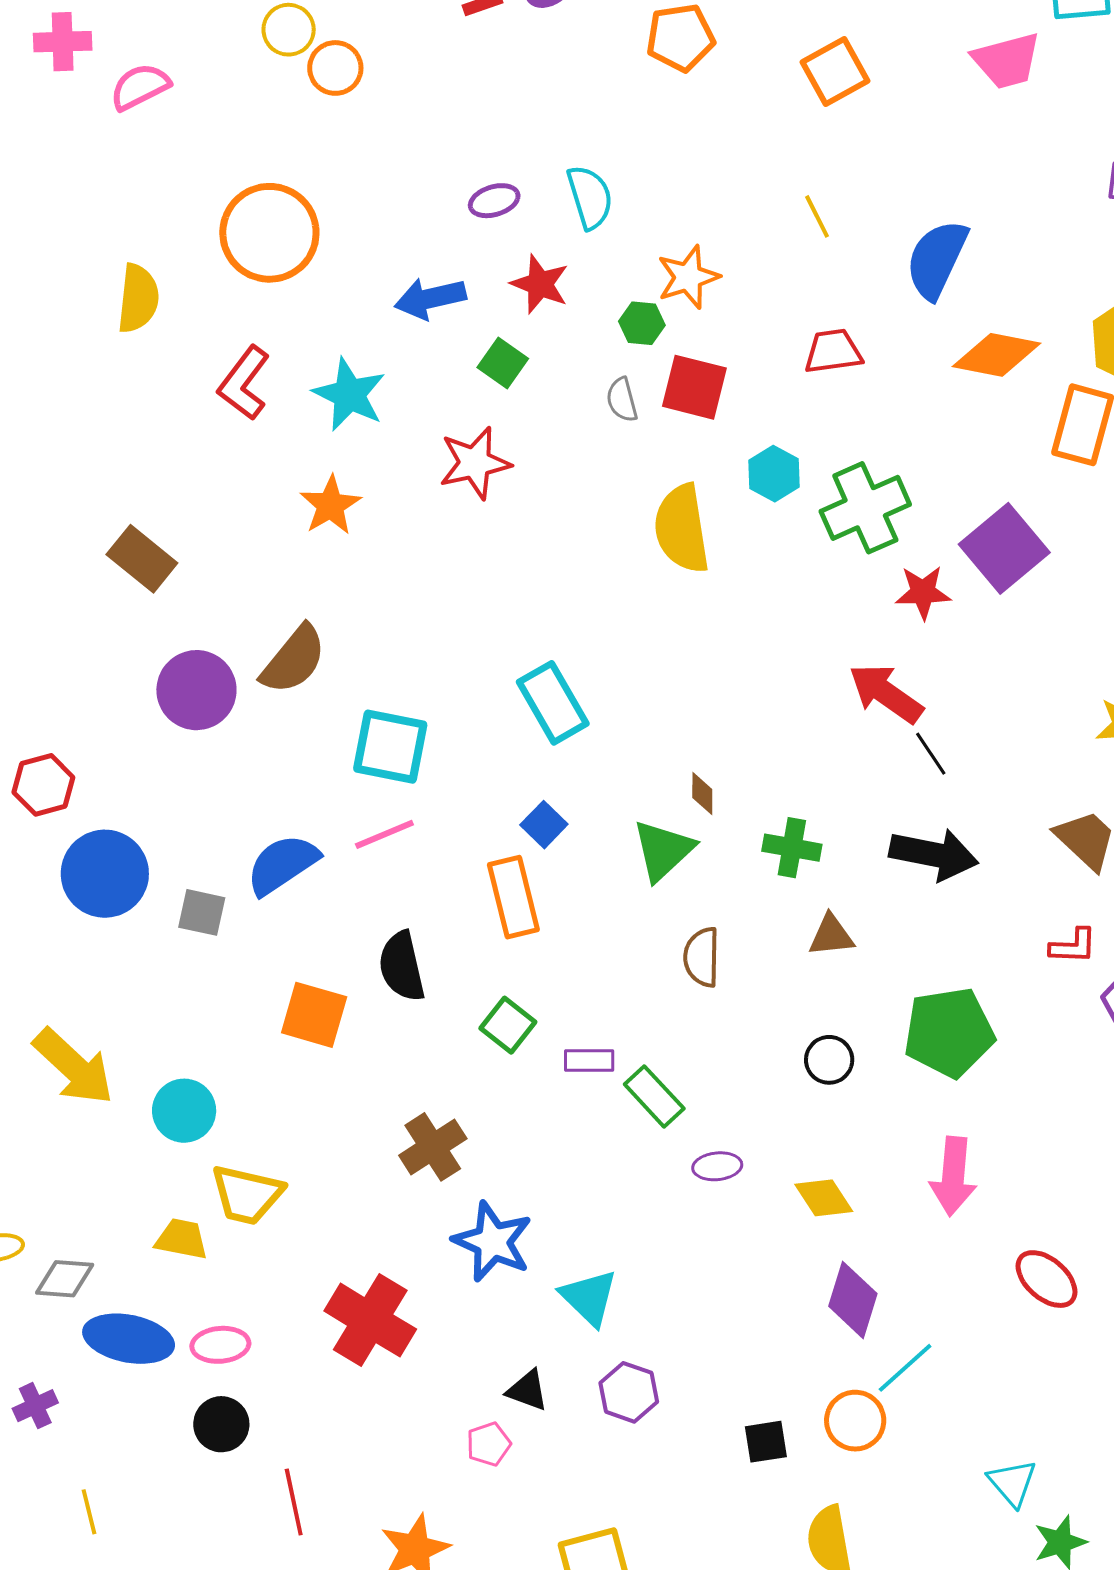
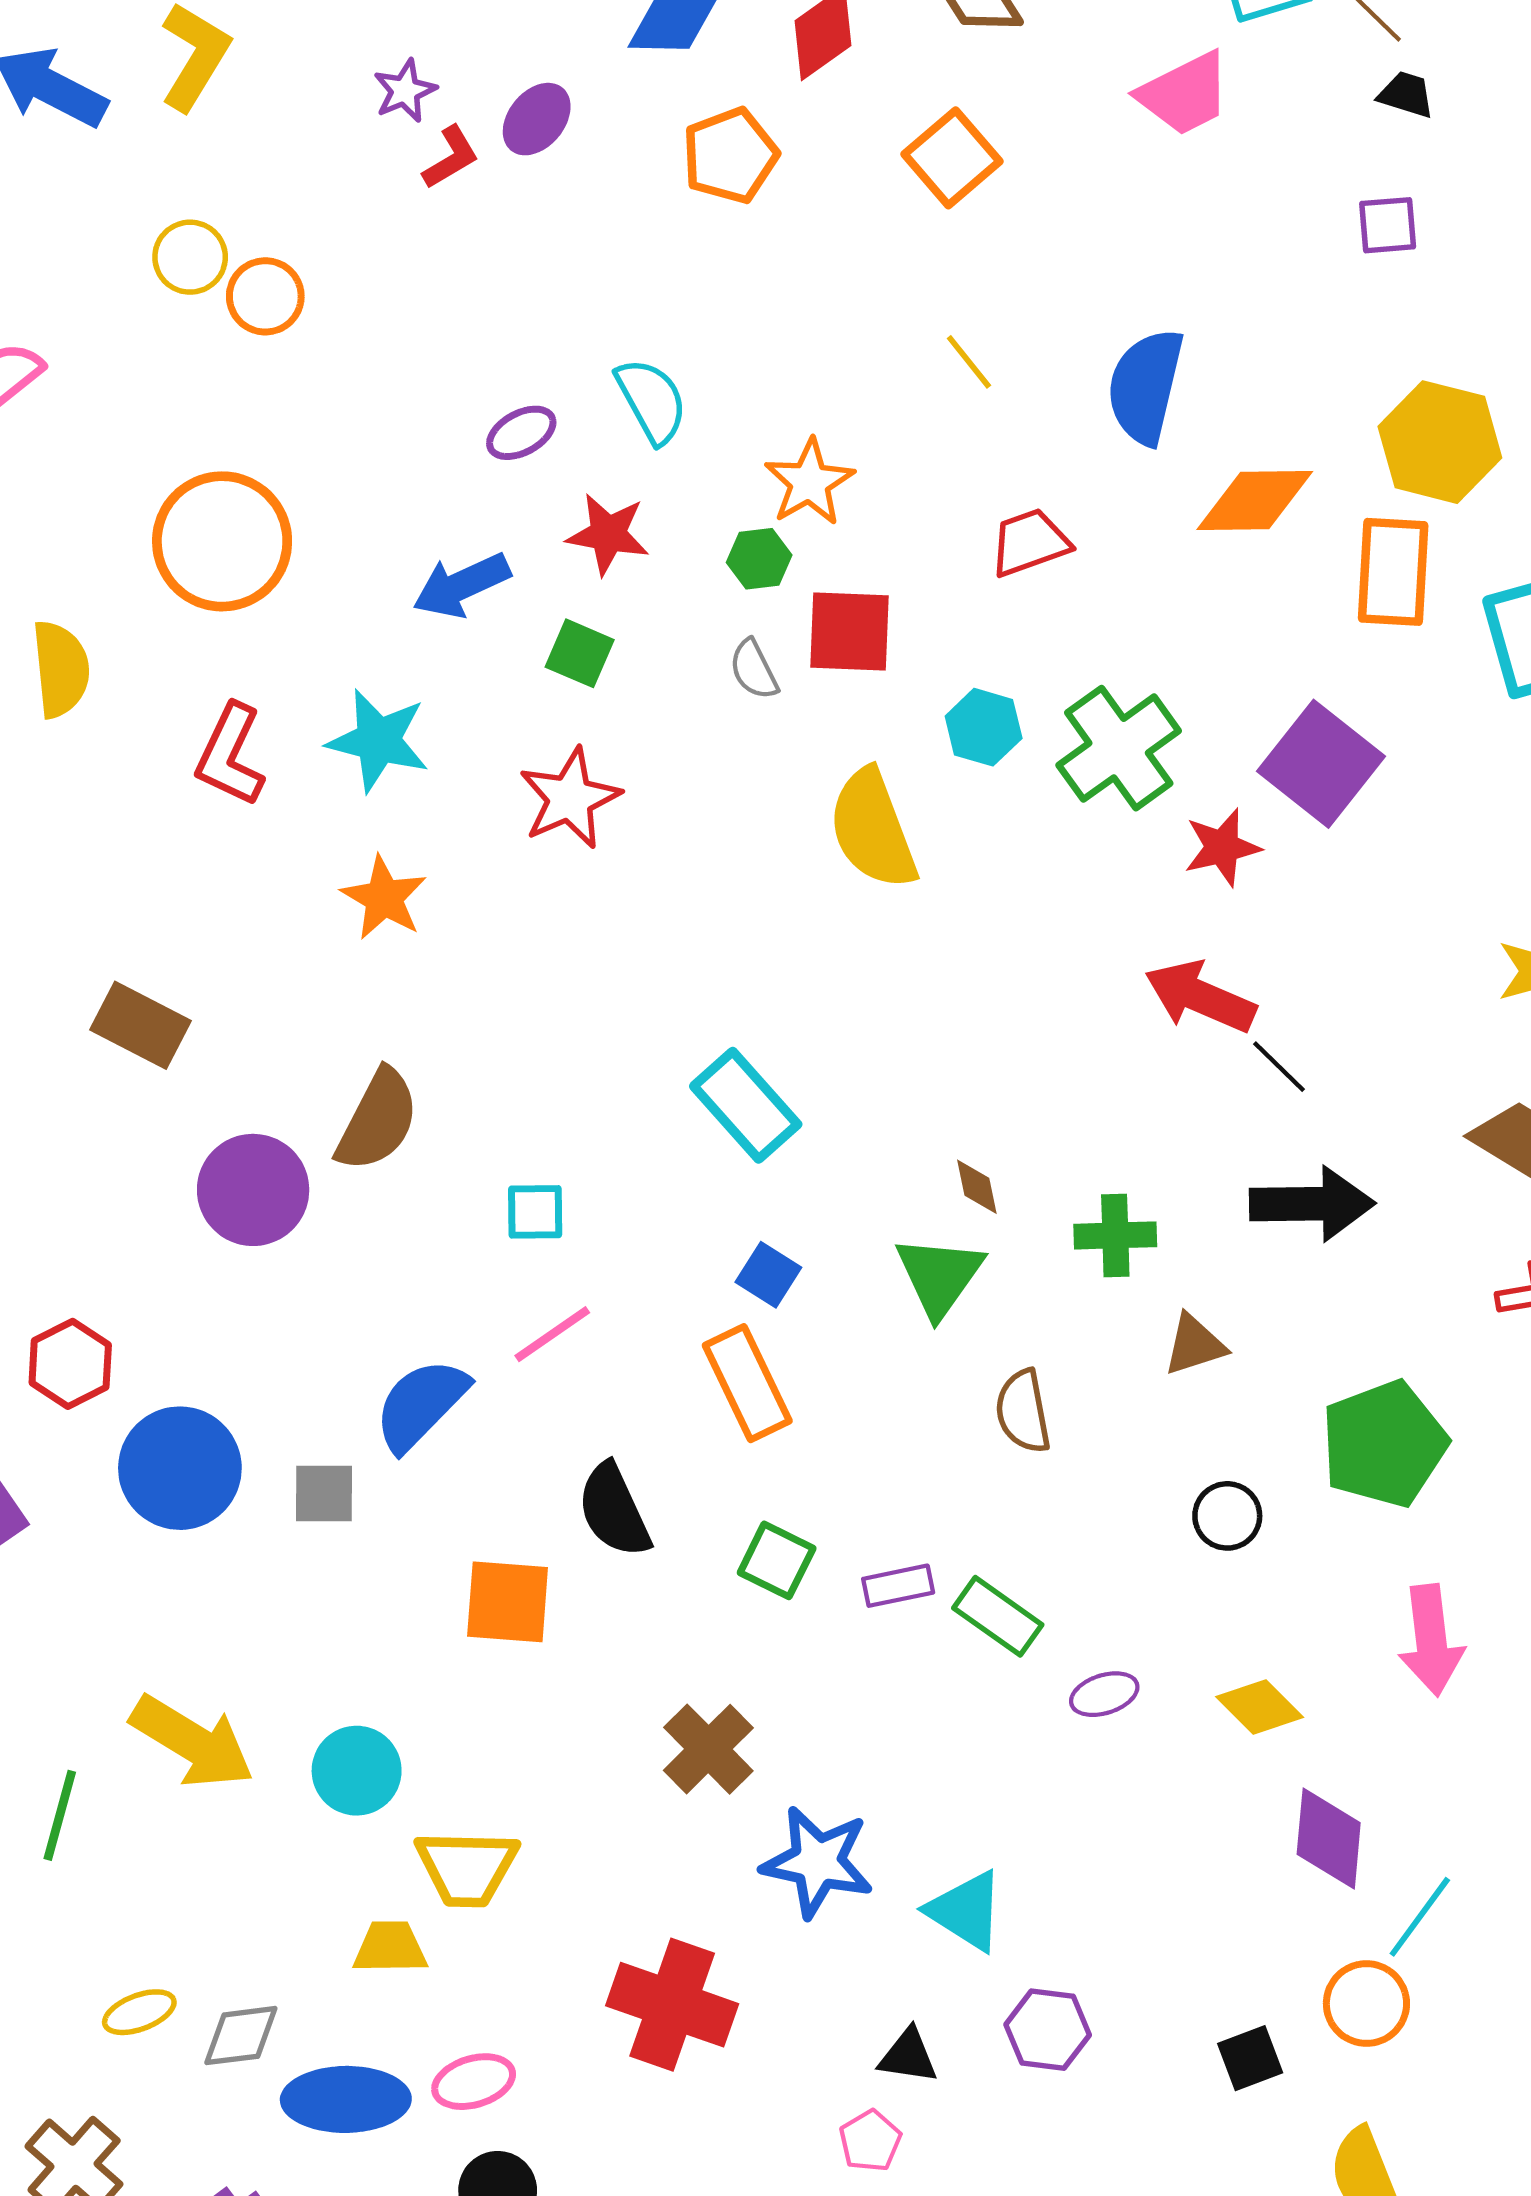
cyan square: (390, 747) -> (535, 1212), size x0.6

